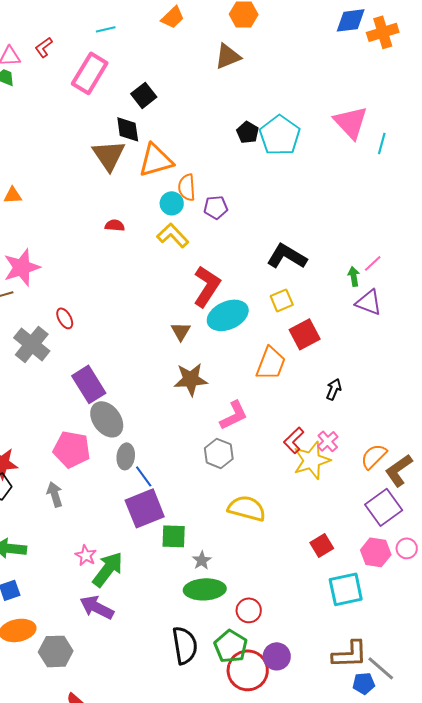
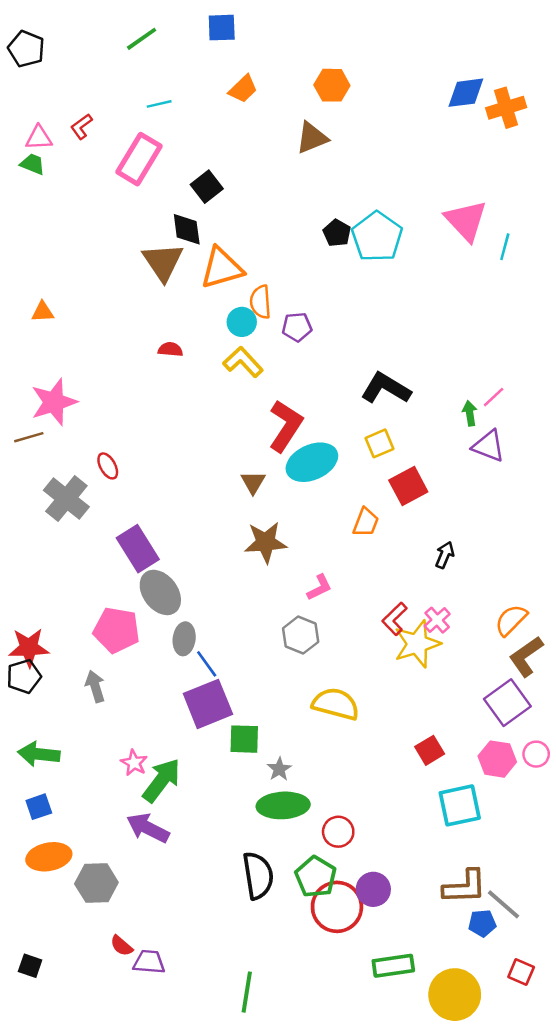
orange trapezoid: (271, 363) -> (366, 522), size x0.7
pink L-shape: (234, 415) -> (319, 587), size x0.7
orange semicircle: (374, 456) -> (511, 620), moved

